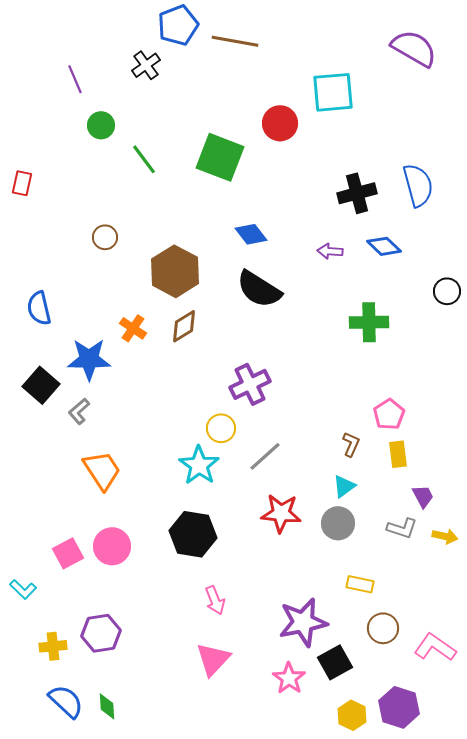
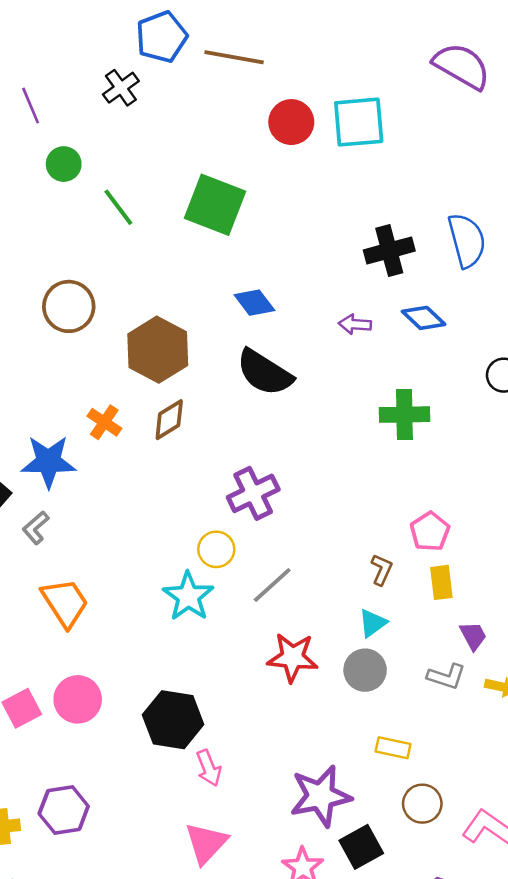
red circle: (280, 123) -> (291, 122), moved
brown circle: (105, 237) -> (69, 306), size x1.6
black hexagon: (193, 534) -> (173, 720), moved

